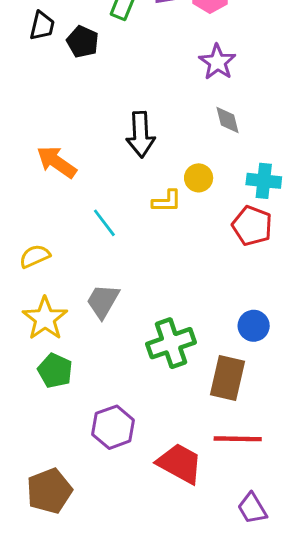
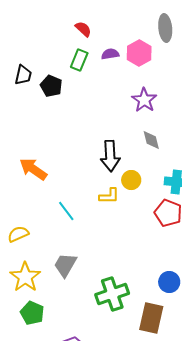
black arrow: (141, 134) -> (110, 156), moved

